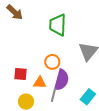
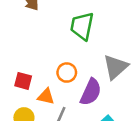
purple semicircle: (62, 80) -> (91, 92), moved

